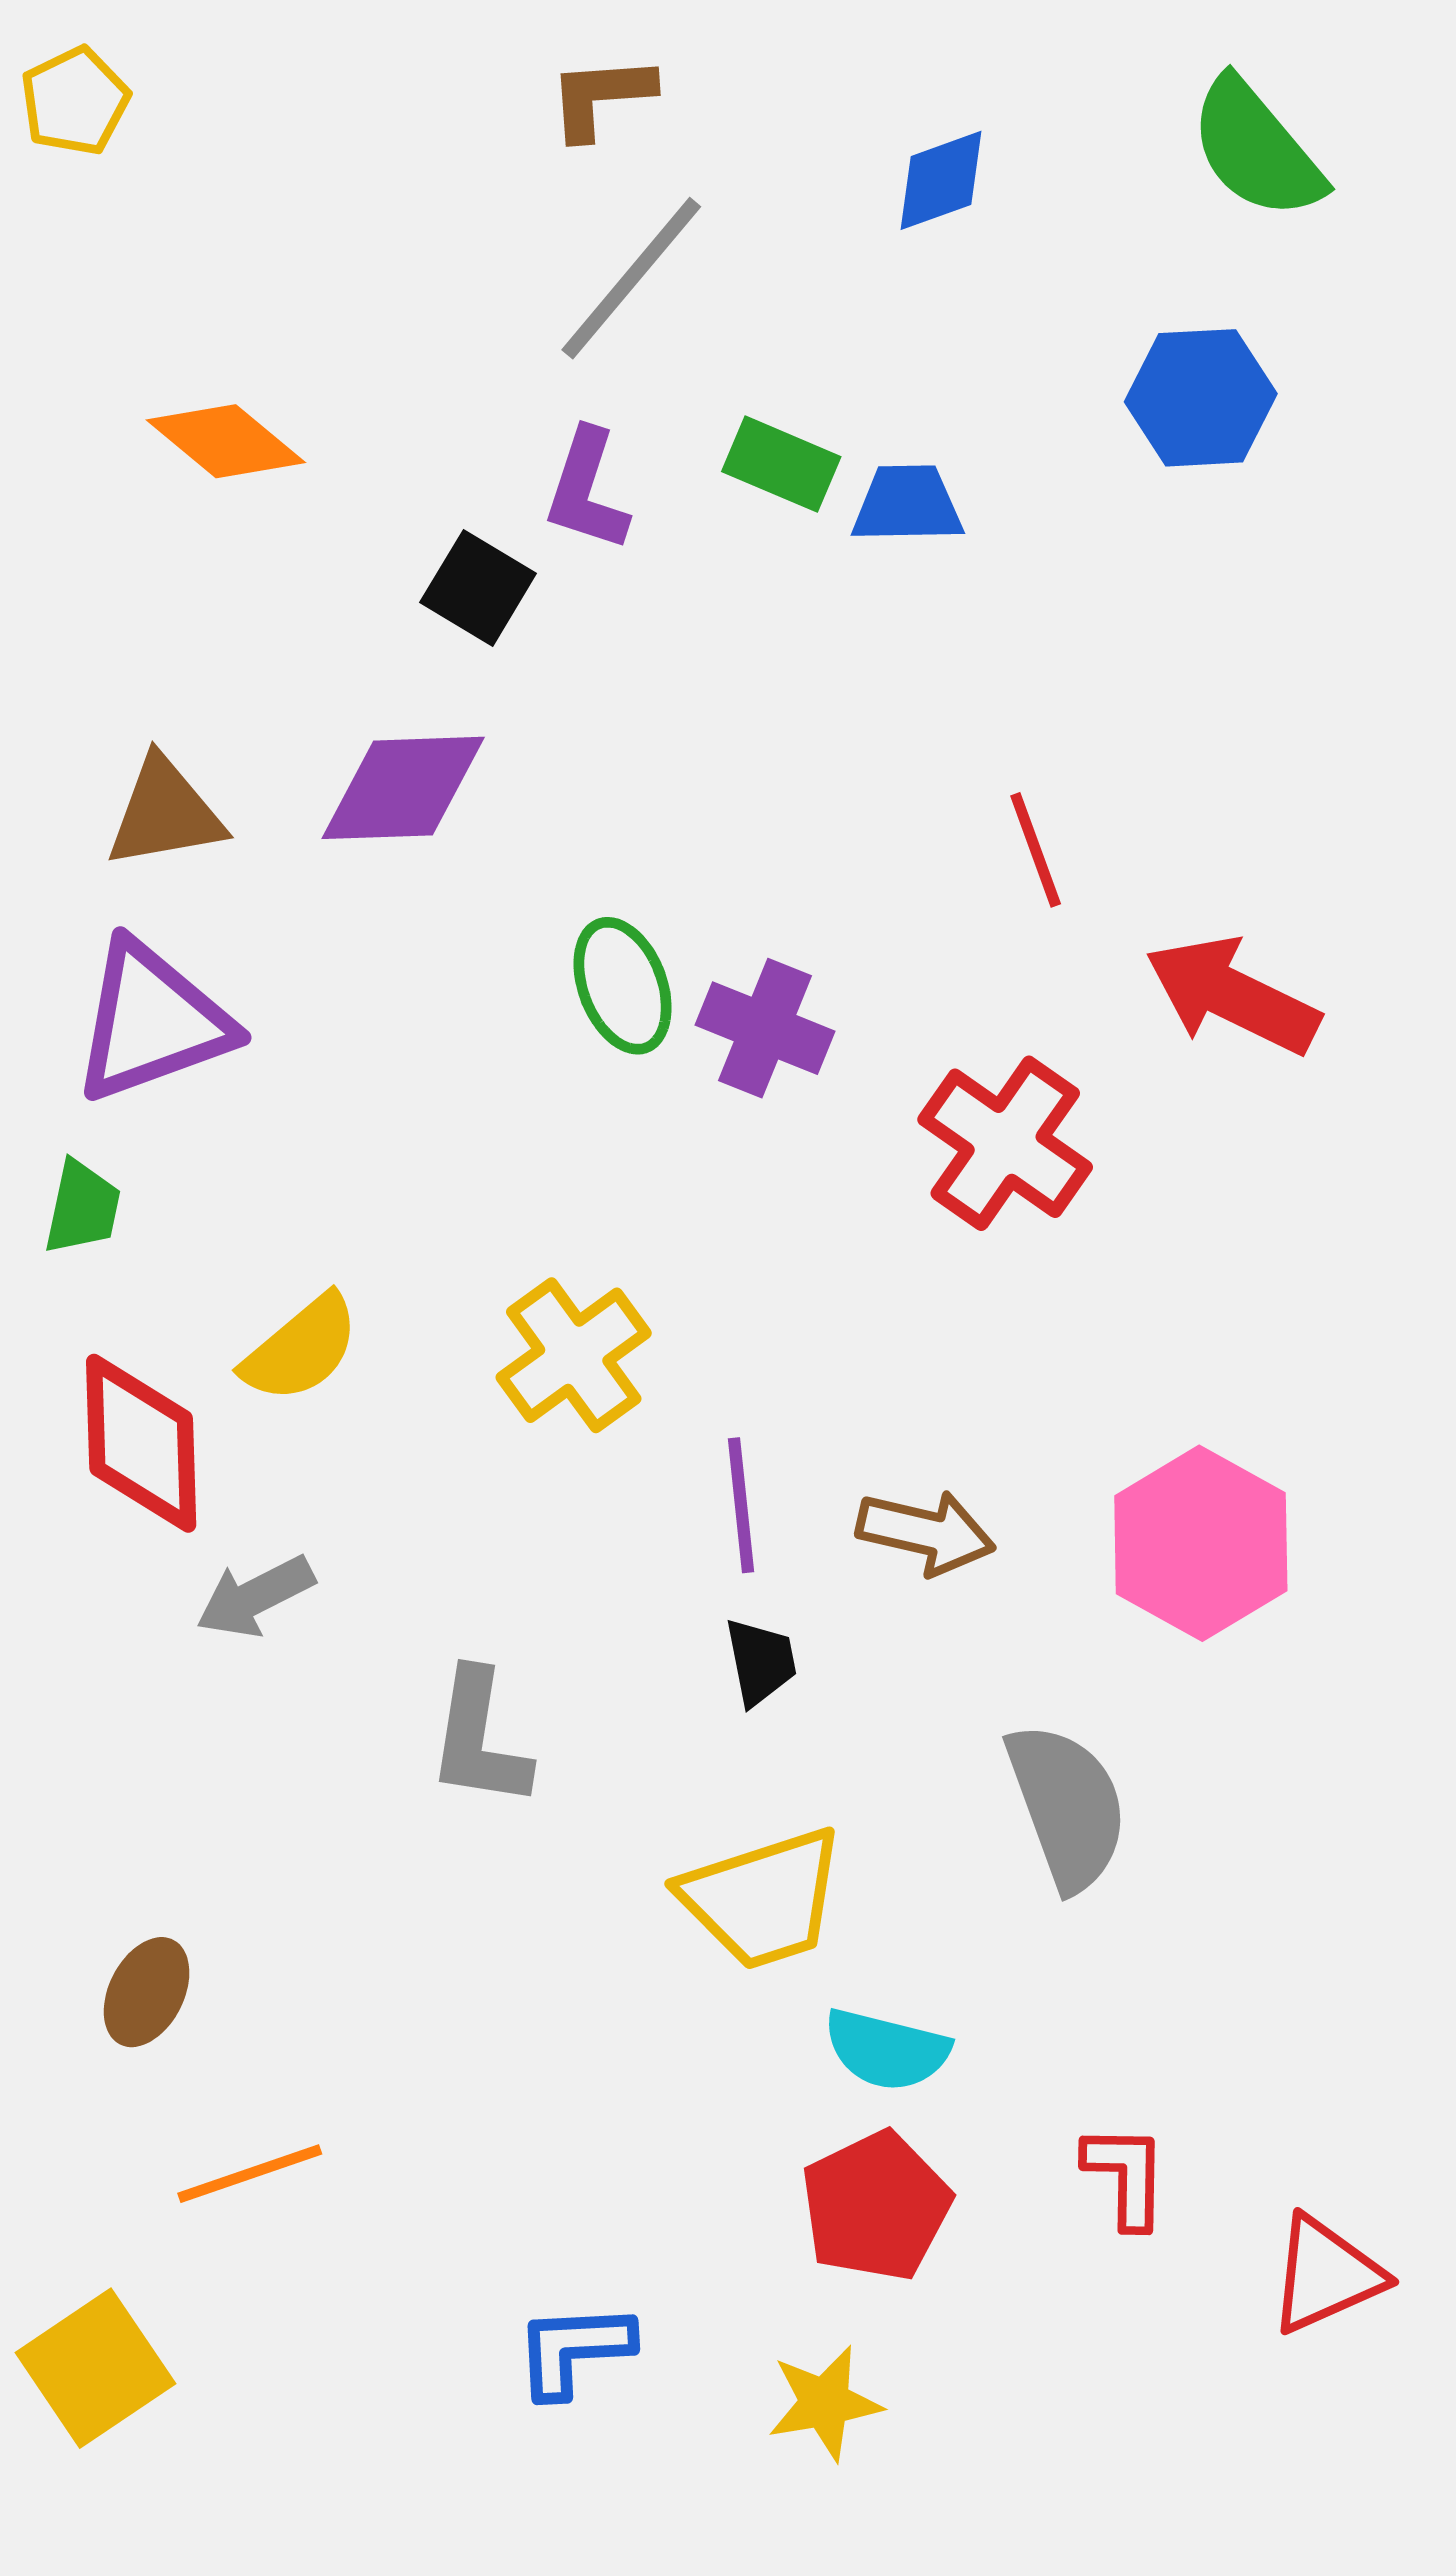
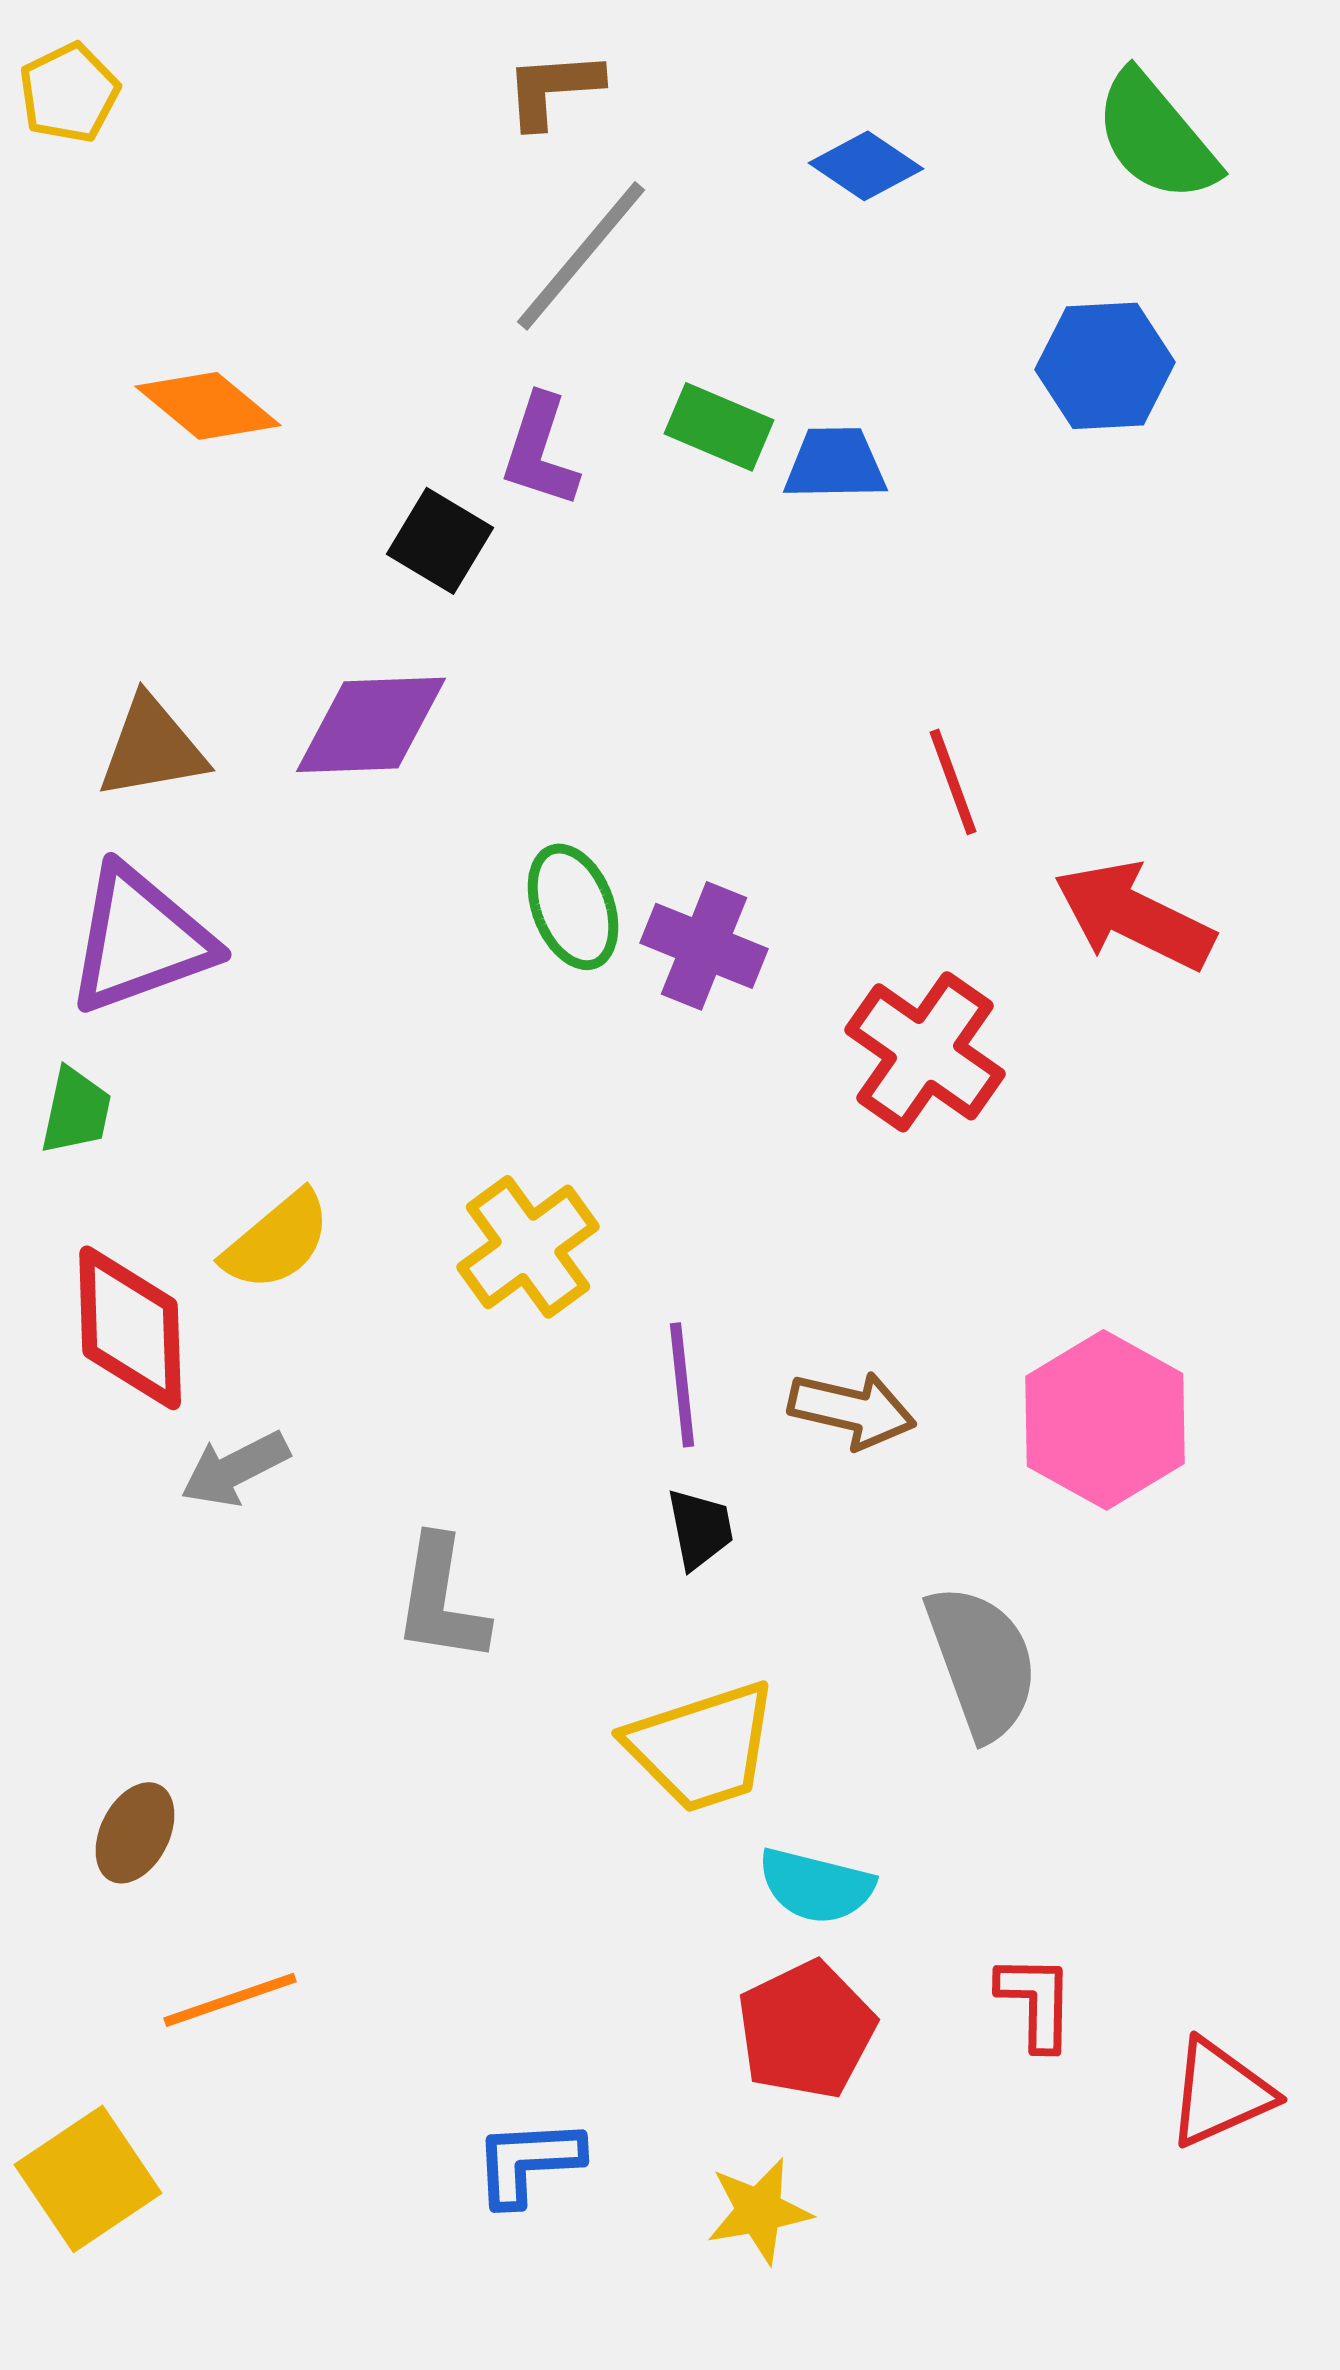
blue diamond: (941, 180) -> (866, 166), turned 54

